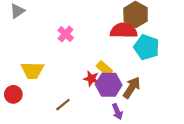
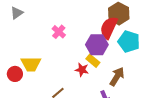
red semicircle: (124, 31) -> (109, 28), turned -65
purple hexagon: (109, 85) -> (97, 45), moved
red circle: (13, 94) -> (15, 74), moved

